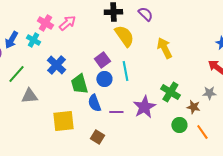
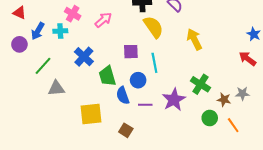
pink arrow: (67, 23) -> (103, 20), moved
cyan cross: (33, 40) -> (60, 31), turned -32
purple square: (102, 60) -> (131, 52), turned 35
blue circle: (104, 79) -> (138, 80), moved
gray star: (209, 93) -> (242, 93), moved

